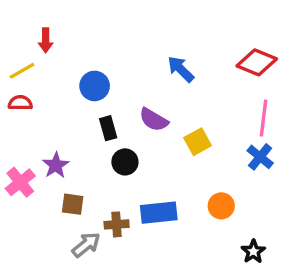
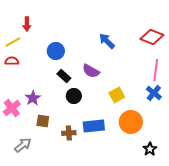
black rectangle: (108, 128) -> (64, 76), turned -32
yellow square: (198, 142) -> (117, 95), moved
orange circle: (221, 206) -> (131, 122), size x1.5
gray arrow: (86, 245) -> (23, 145), moved

